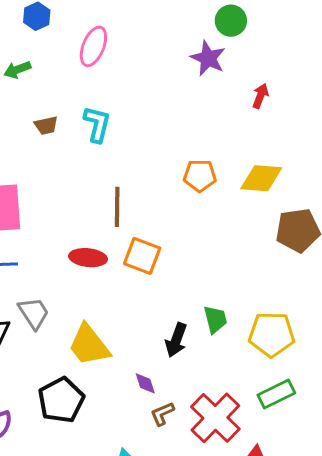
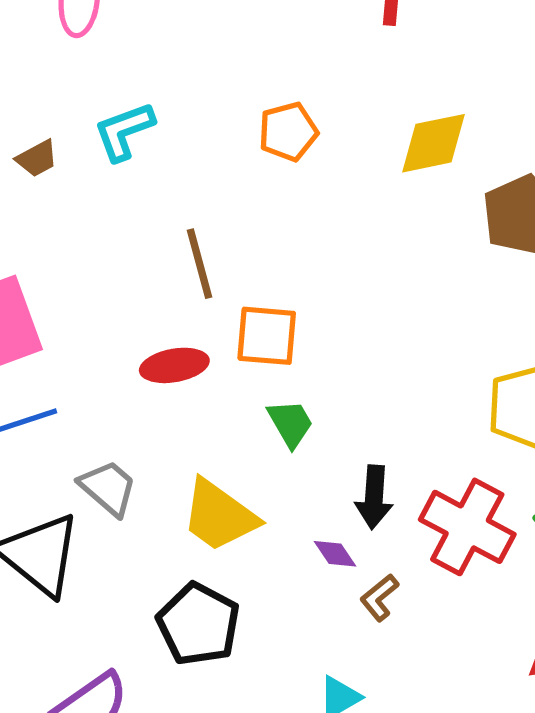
cyan L-shape: (97, 124) -> (124, 131), turned -108
orange pentagon: (200, 176) -> (288, 132), moved
green trapezoid: (215, 319) -> (290, 423), moved
black arrow: (176, 340) -> (374, 497), moved
red cross: (215, 418) -> (467, 527), moved

